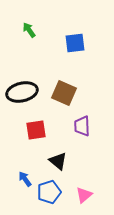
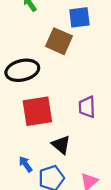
brown square: (64, 93) -> (59, 41), moved
red square: (36, 130) -> (37, 111), size x1.4

